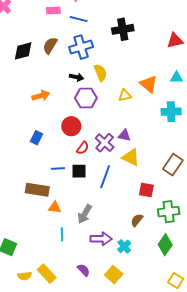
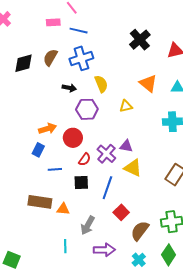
black cross: (123, 29) -> (140, 40), moved, turned -30
black arrow: (77, 77) -> (69, 88), moved
orange triangle: (149, 84) -> (148, 83), moved
orange arrow: (41, 96) -> (48, 129), moved
blue line: (58, 168) -> (55, 169), moved
red square: (146, 190) -> (121, 212), moved, turned 35
orange triangle: (55, 207) -> (63, 209), moved
brown semicircle: (137, 220) -> (140, 231), size x1.5
cyan cross: (124, 246) -> (139, 260), moved

